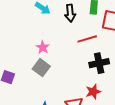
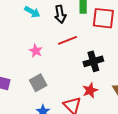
red line: (87, 39) -> (68, 40), moved
gray square: (41, 68) -> (38, 83), moved, turned 30

